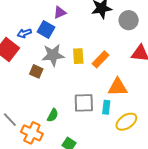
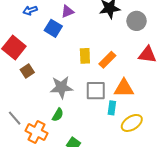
blue arrow: (24, 33) -> (30, 10), moved
gray star: (53, 55) -> (61, 87), moved
brown square: (36, 71) -> (27, 71), moved, turned 32
gray square: (84, 103) -> (96, 91), moved

